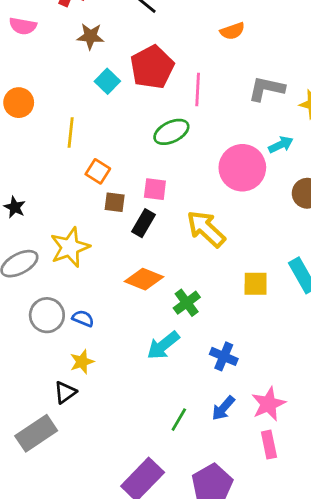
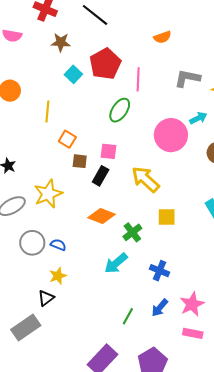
green ellipse: (171, 132) -> (120, 110), turned -30
yellow square: (256, 284) -> (167, 217), moved
pink rectangle: (269, 445) -> (193, 333), turned -66

